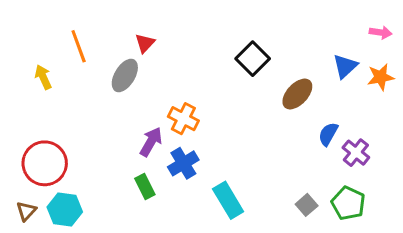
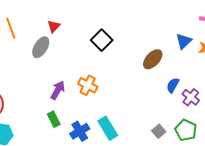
black square: (253, 59) -> (102, 40), moved
orange cross: (183, 119) -> (88, 85), moved
blue cross: (183, 163) -> (80, 131), moved

